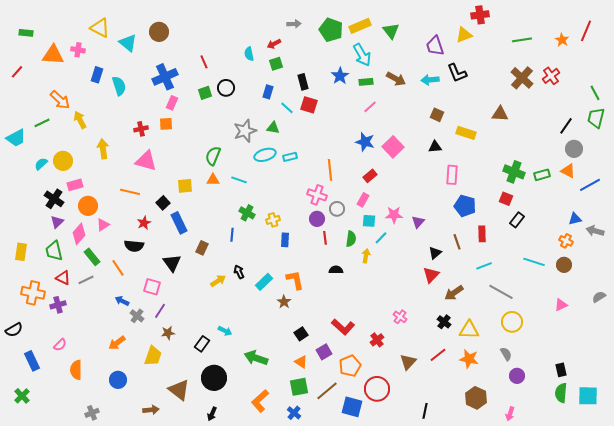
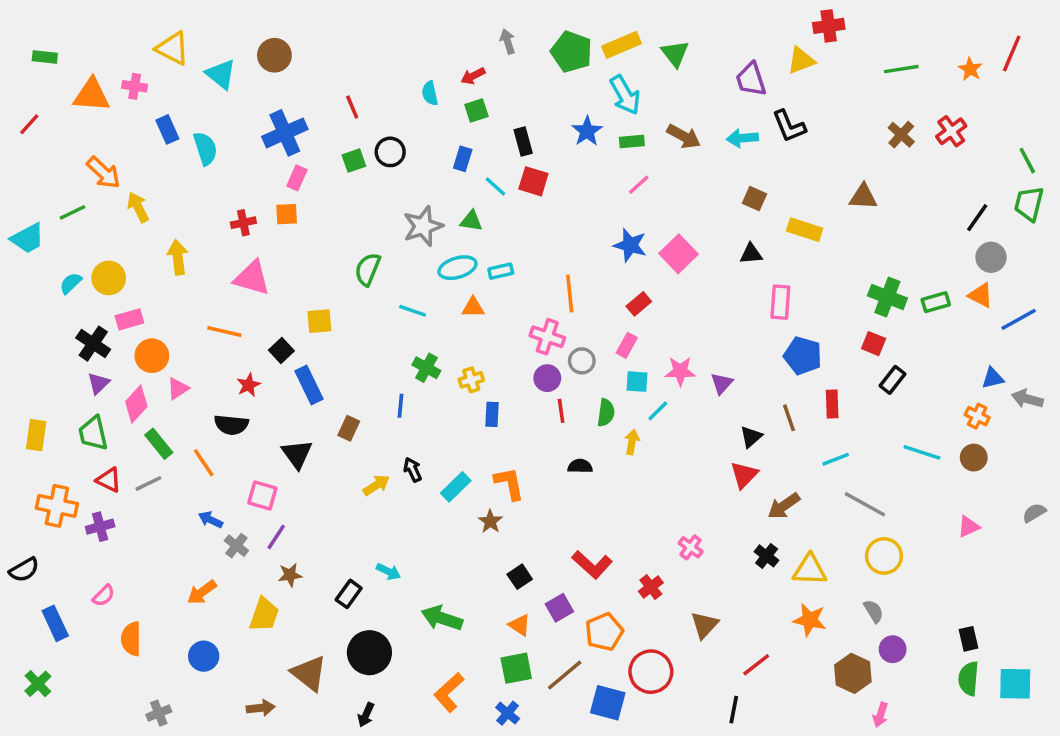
gray arrow: (294, 24) -> (508, 41), turned -104
blue rectangle: (97, 75) -> (167, 129), turned -42
brown cross: (522, 78) -> (901, 135), size x0.7
orange triangle: (213, 180) -> (473, 307), moved
red line: (438, 355) -> (756, 665), moved
brown hexagon: (476, 398) -> (853, 673), moved

